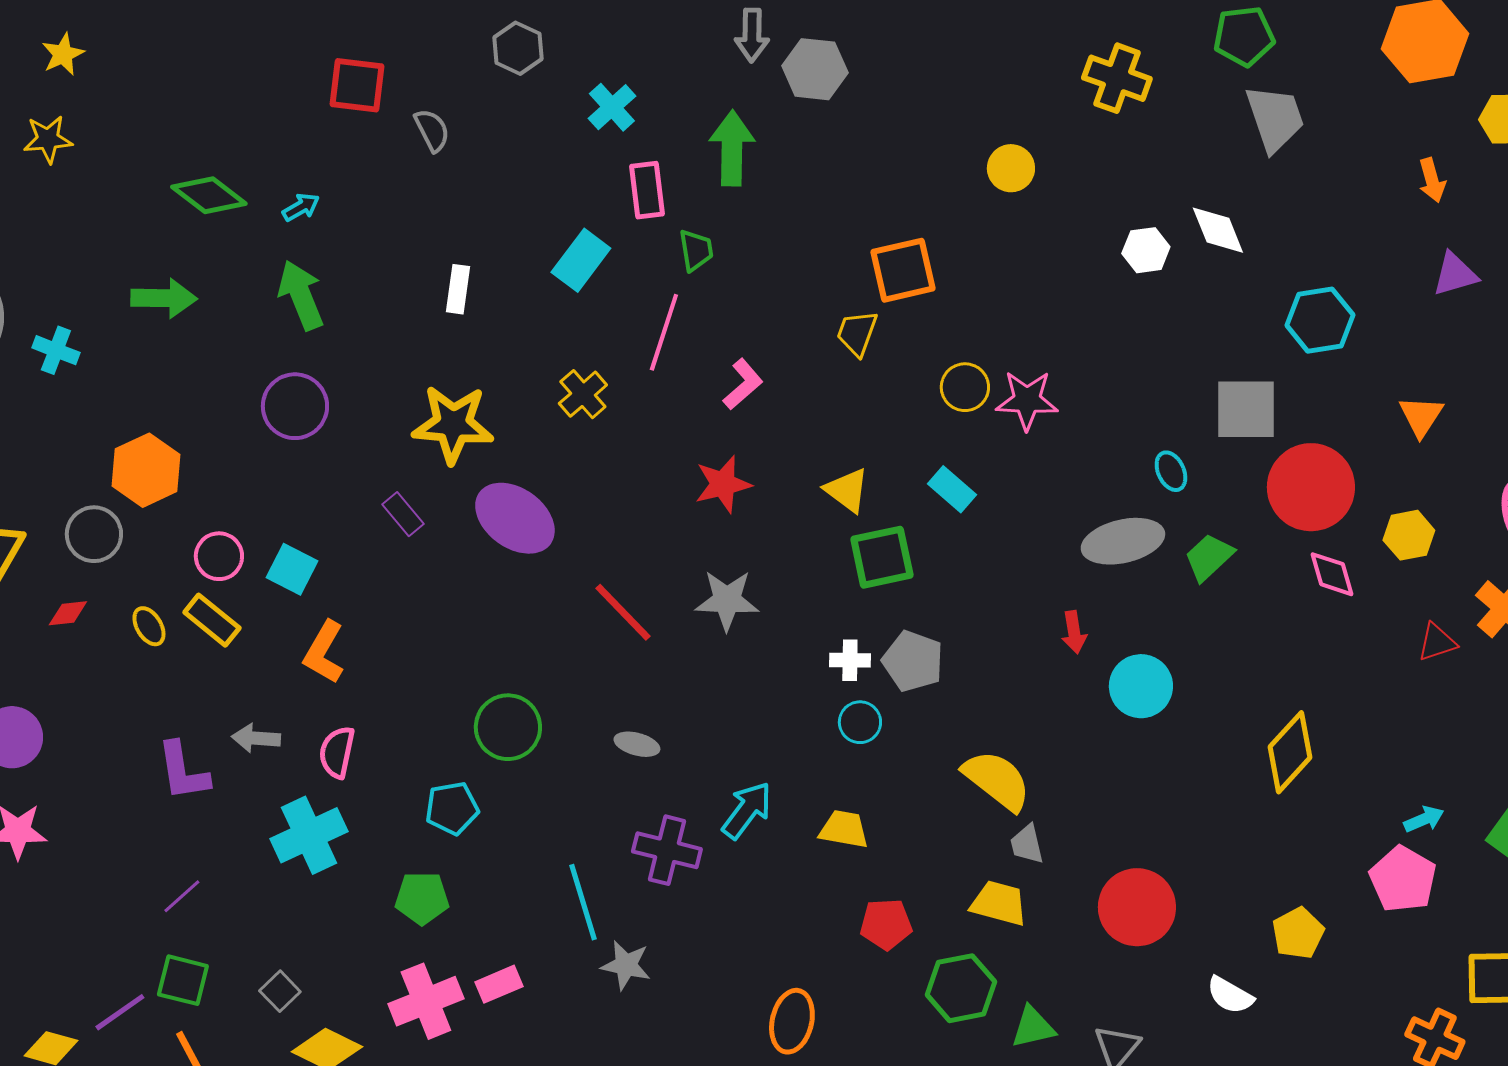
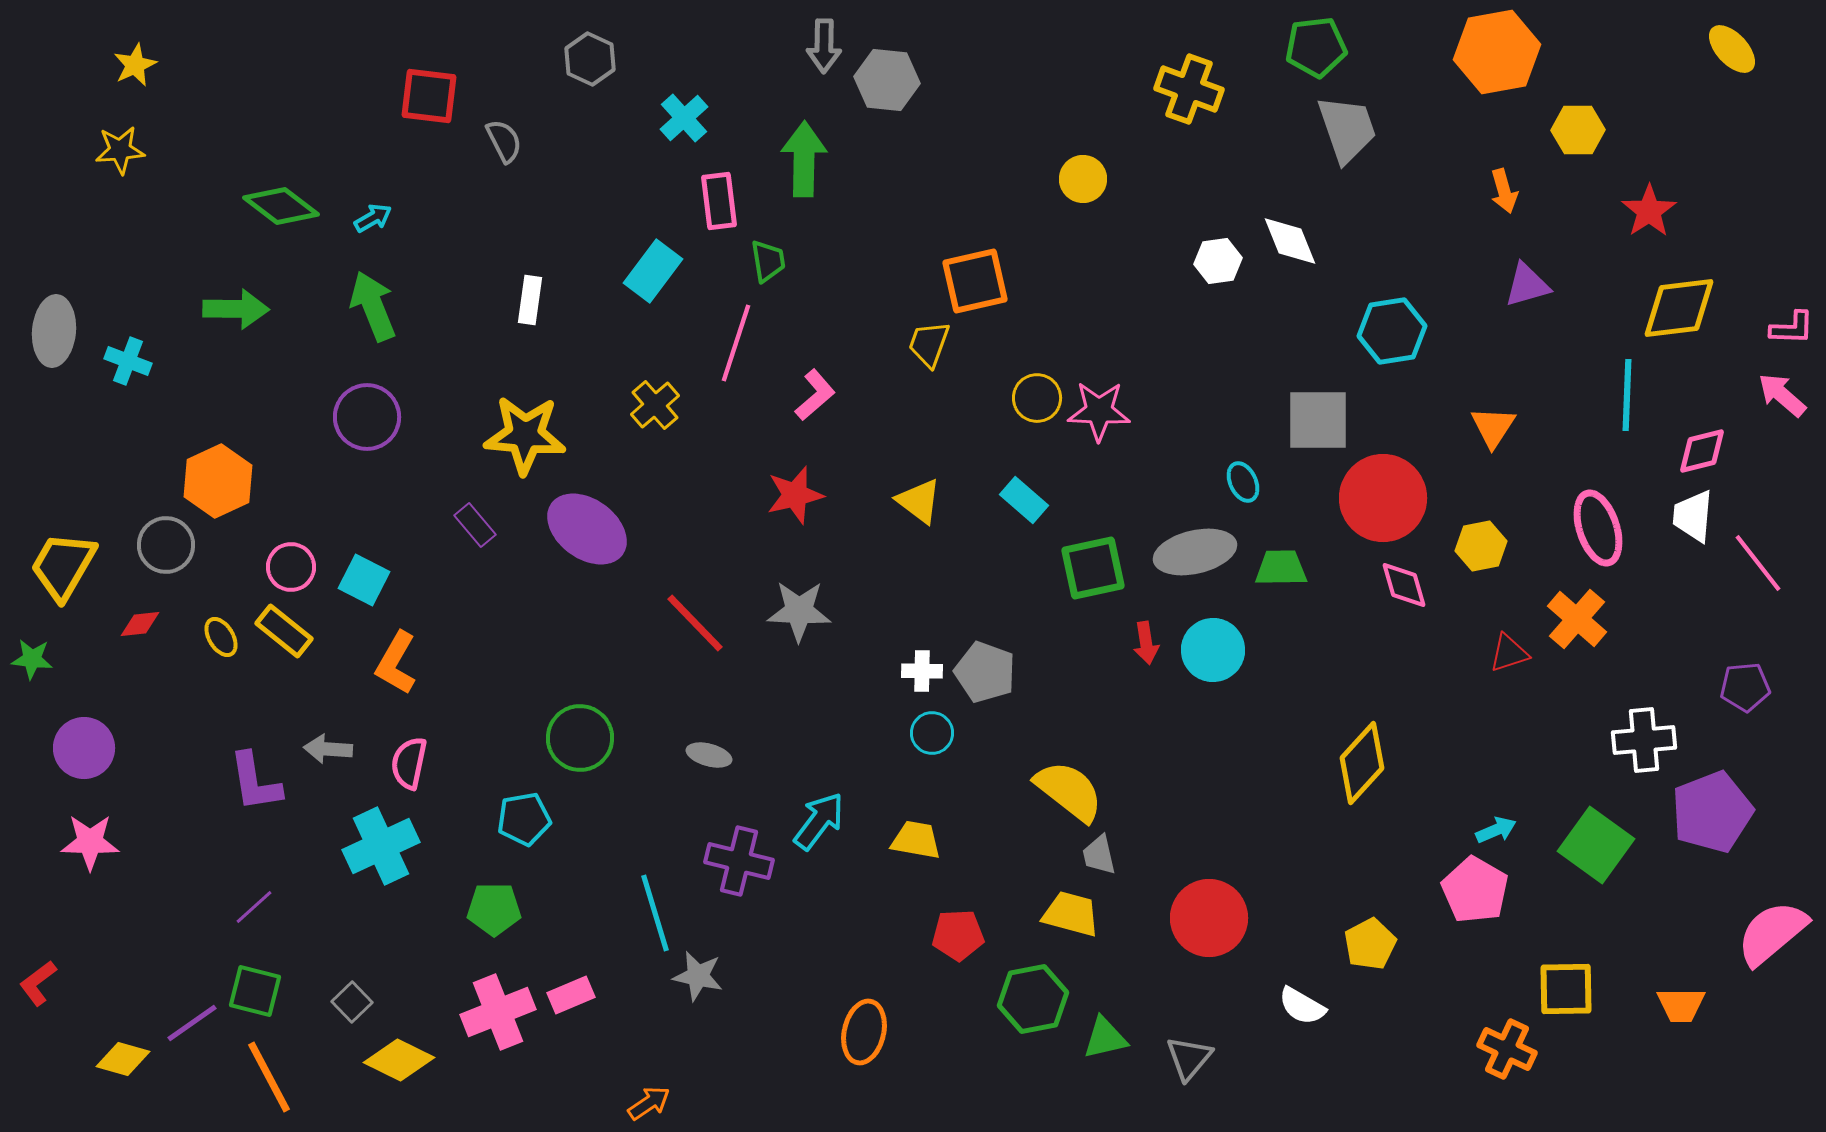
green square: (882, 557) -> (1093, 568), moved
green trapezoid: (1209, 557) -> (1281, 568), turned 42
cyan circle: (1141, 686) -> (1213, 650), moved

